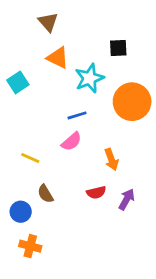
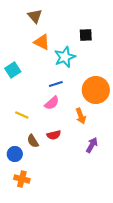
cyan square: (18, 82) -> (13, 70), moved
orange circle: (132, 102) -> (96, 90), moved
red semicircle: (96, 192) -> (54, 135), moved

